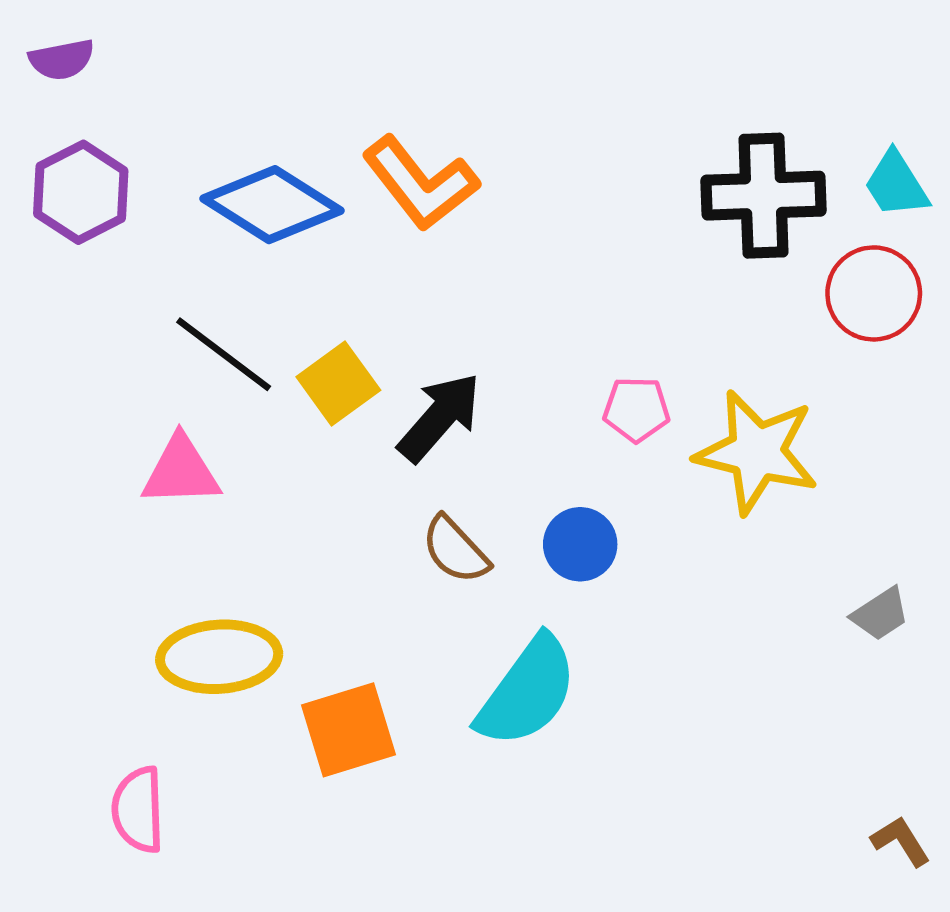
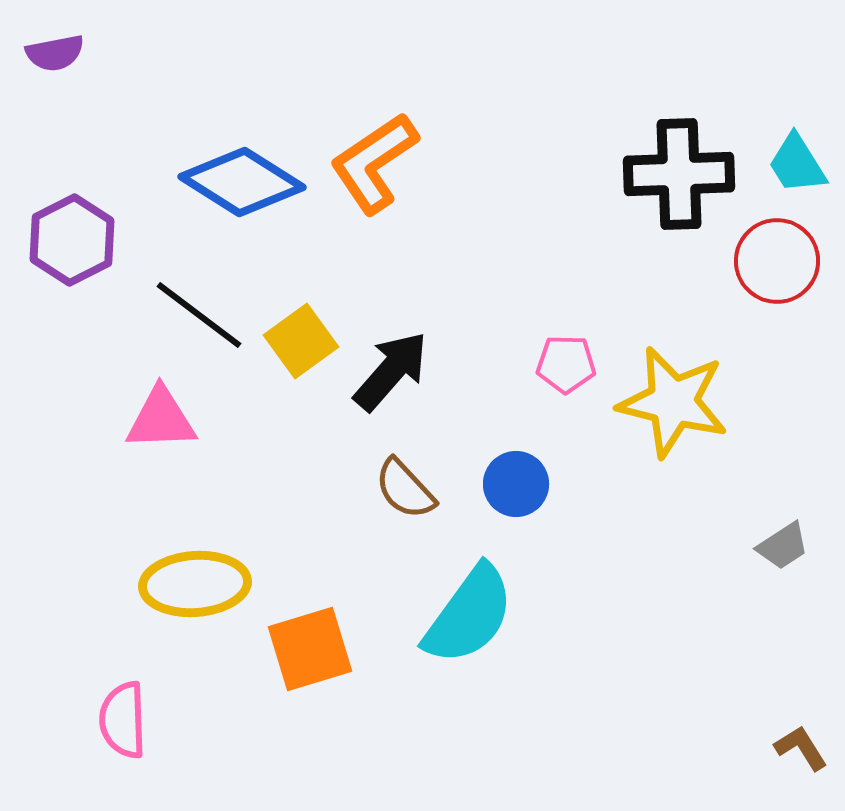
orange L-shape: (420, 183) -> (374, 163), turned 94
purple hexagon: (81, 192) -> (72, 240), moved

